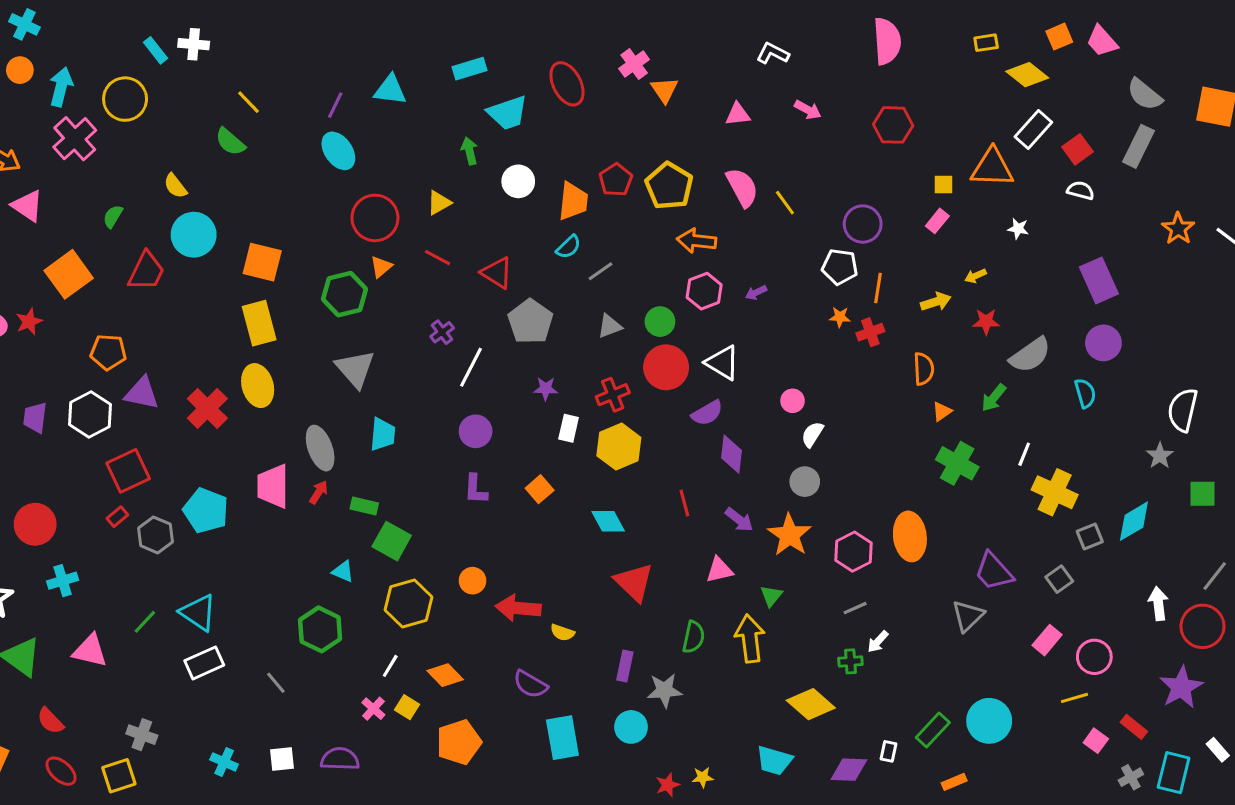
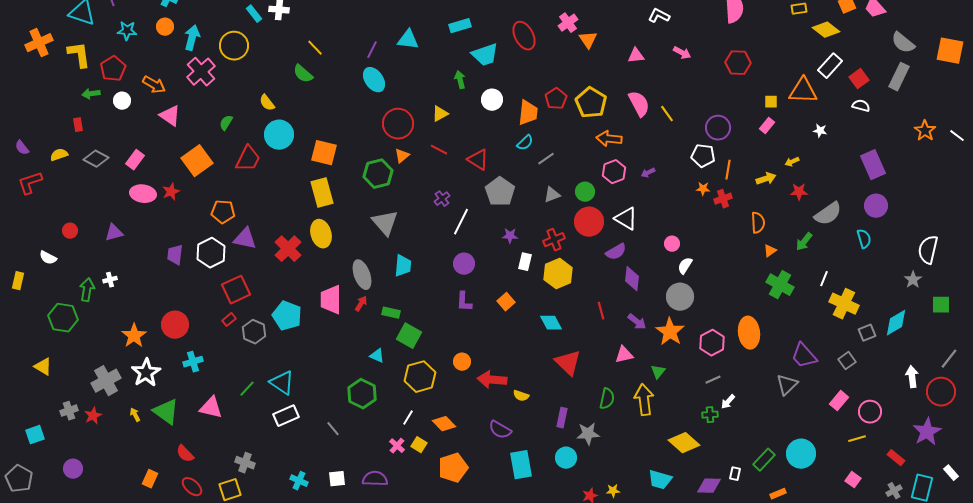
gray circle: (805, 482) -> (680, 297), size x1.4
pink square: (1096, 741) -> (853, 480), moved

